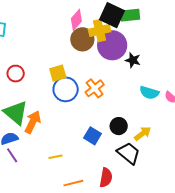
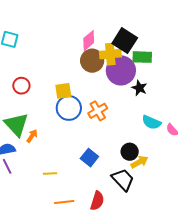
green rectangle: (130, 15) -> (142, 57), moved
orange arrow: (33, 122) -> (32, 136), size x0.6
black circle: (119, 126) -> (130, 152), moved

